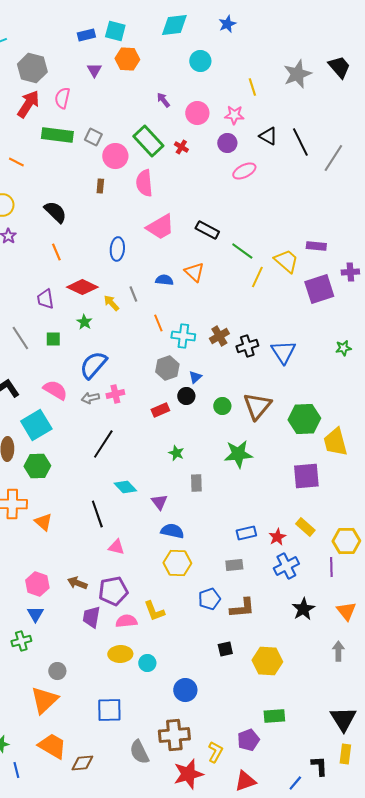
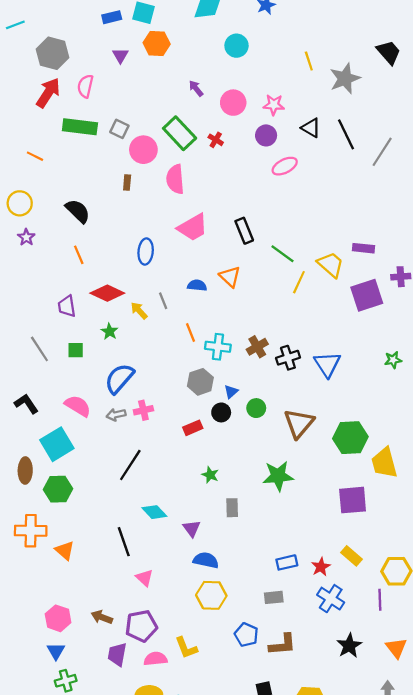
gray star: (297, 74) -> (345, 79), moved
yellow line: (252, 87) -> (309, 61), moved
black rectangle: (207, 230) -> (244, 231), turned 40
green circle: (222, 406) -> (256, 408), moved
pink triangle: (116, 547) -> (145, 578), turned 30
blue cross: (286, 566) -> (331, 599), turned -30
blue pentagon: (209, 599) -> (246, 635), turned -30
green cross: (21, 641) -> (66, 681), moved

